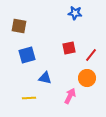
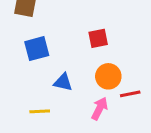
red line: (91, 55) -> (130, 94), moved, turned 40
orange circle: (87, 78) -> (108, 76), moved

